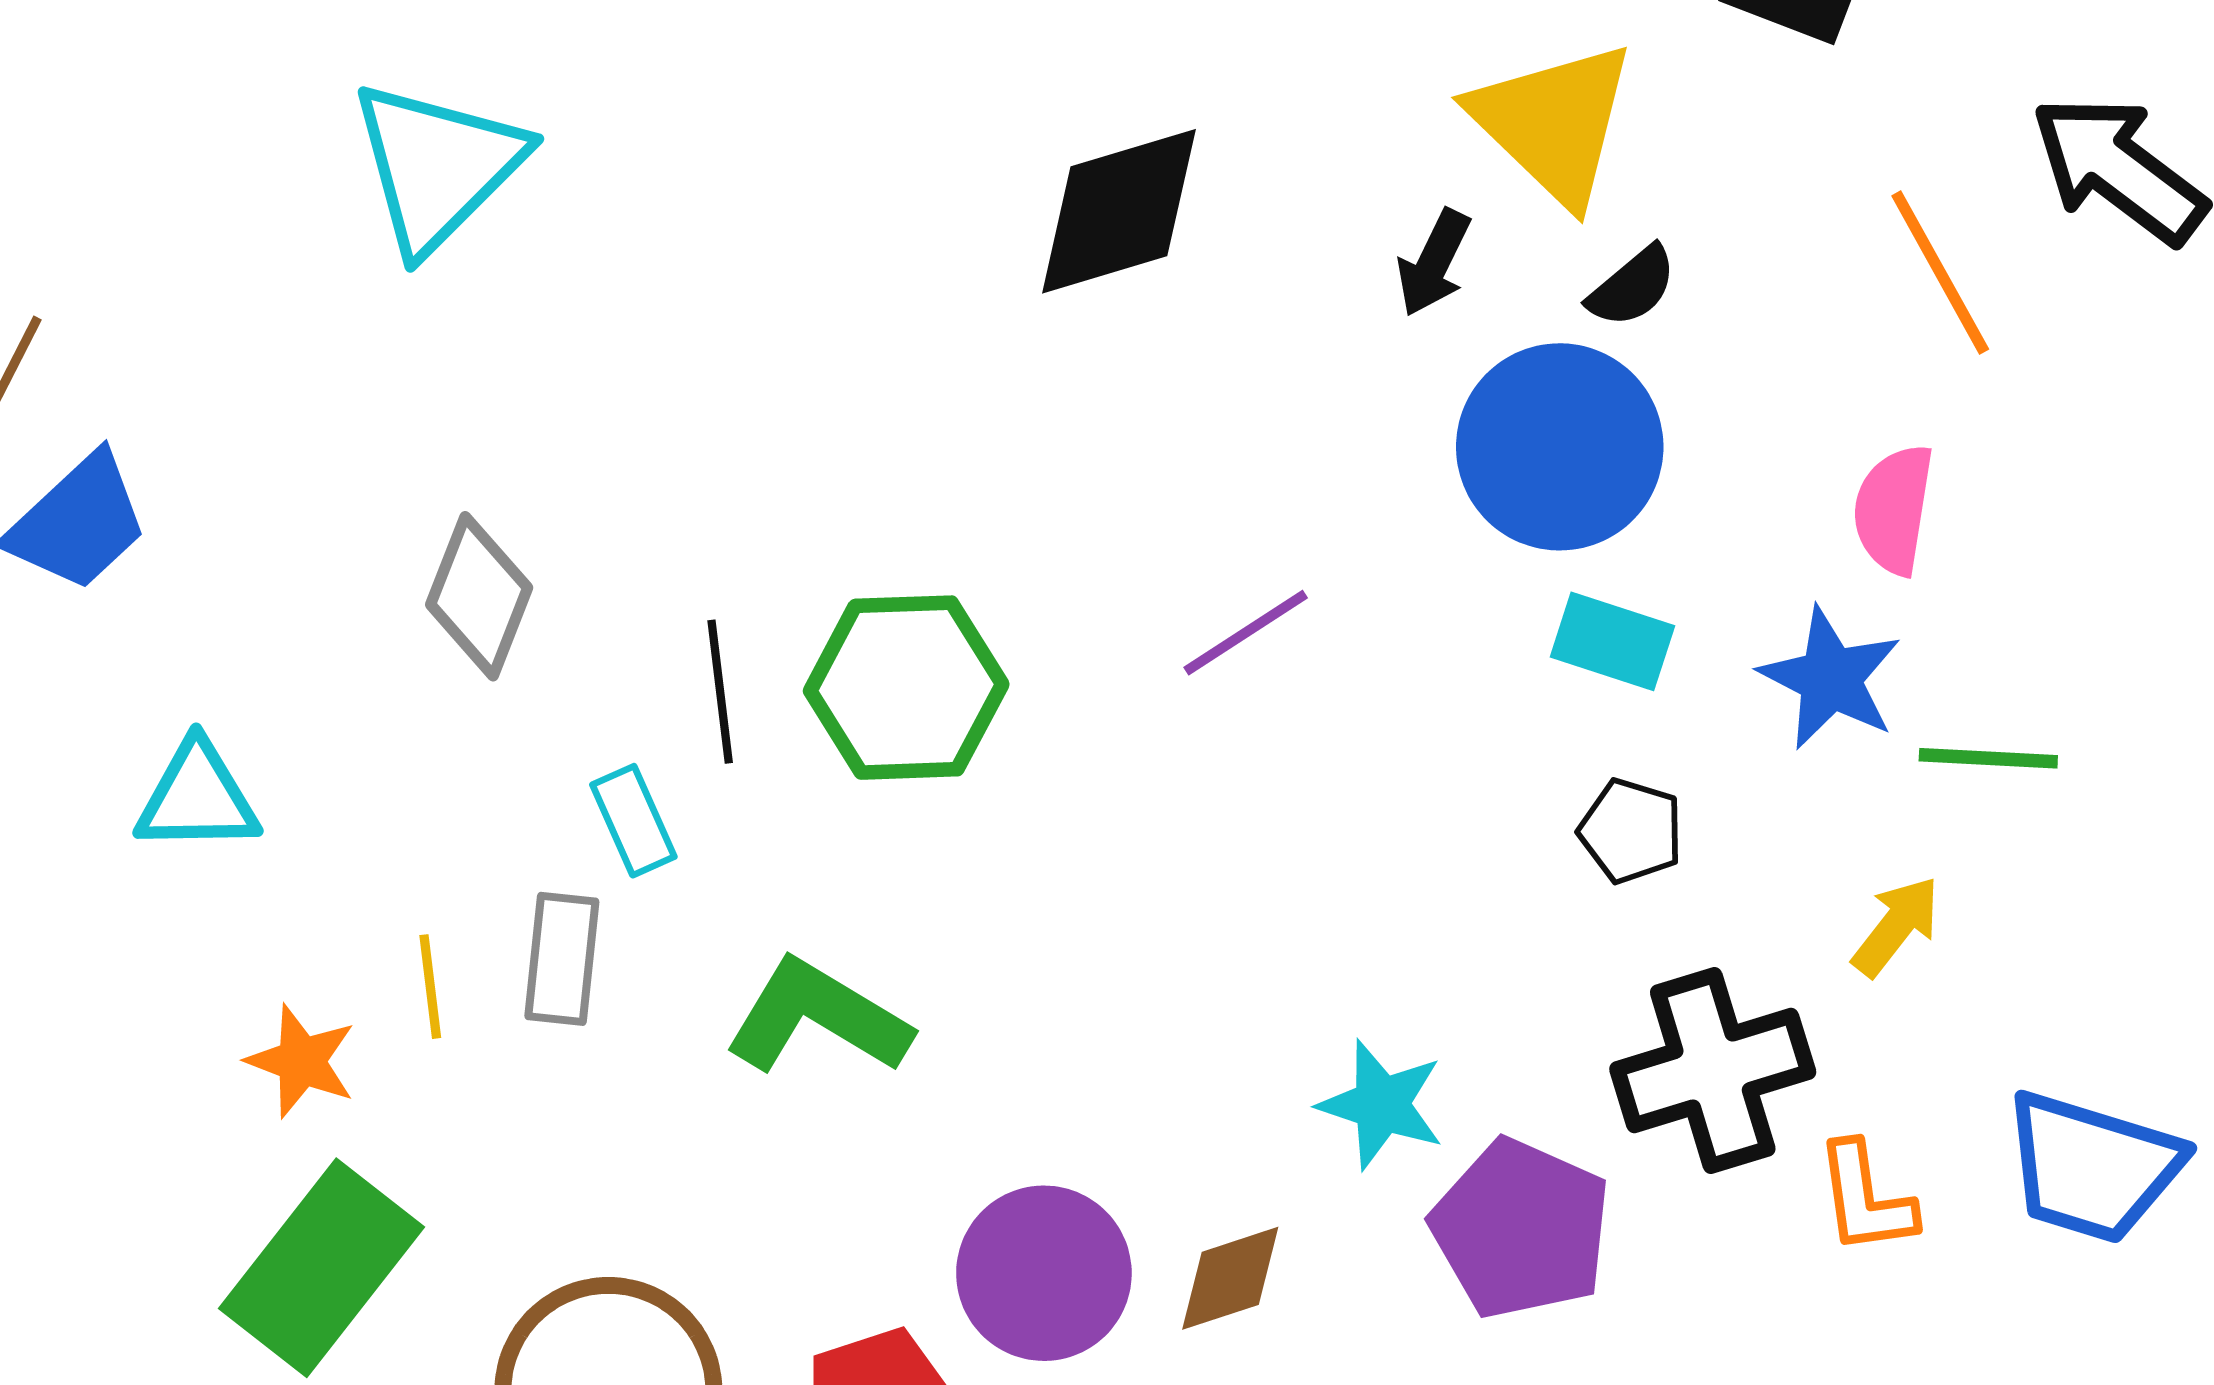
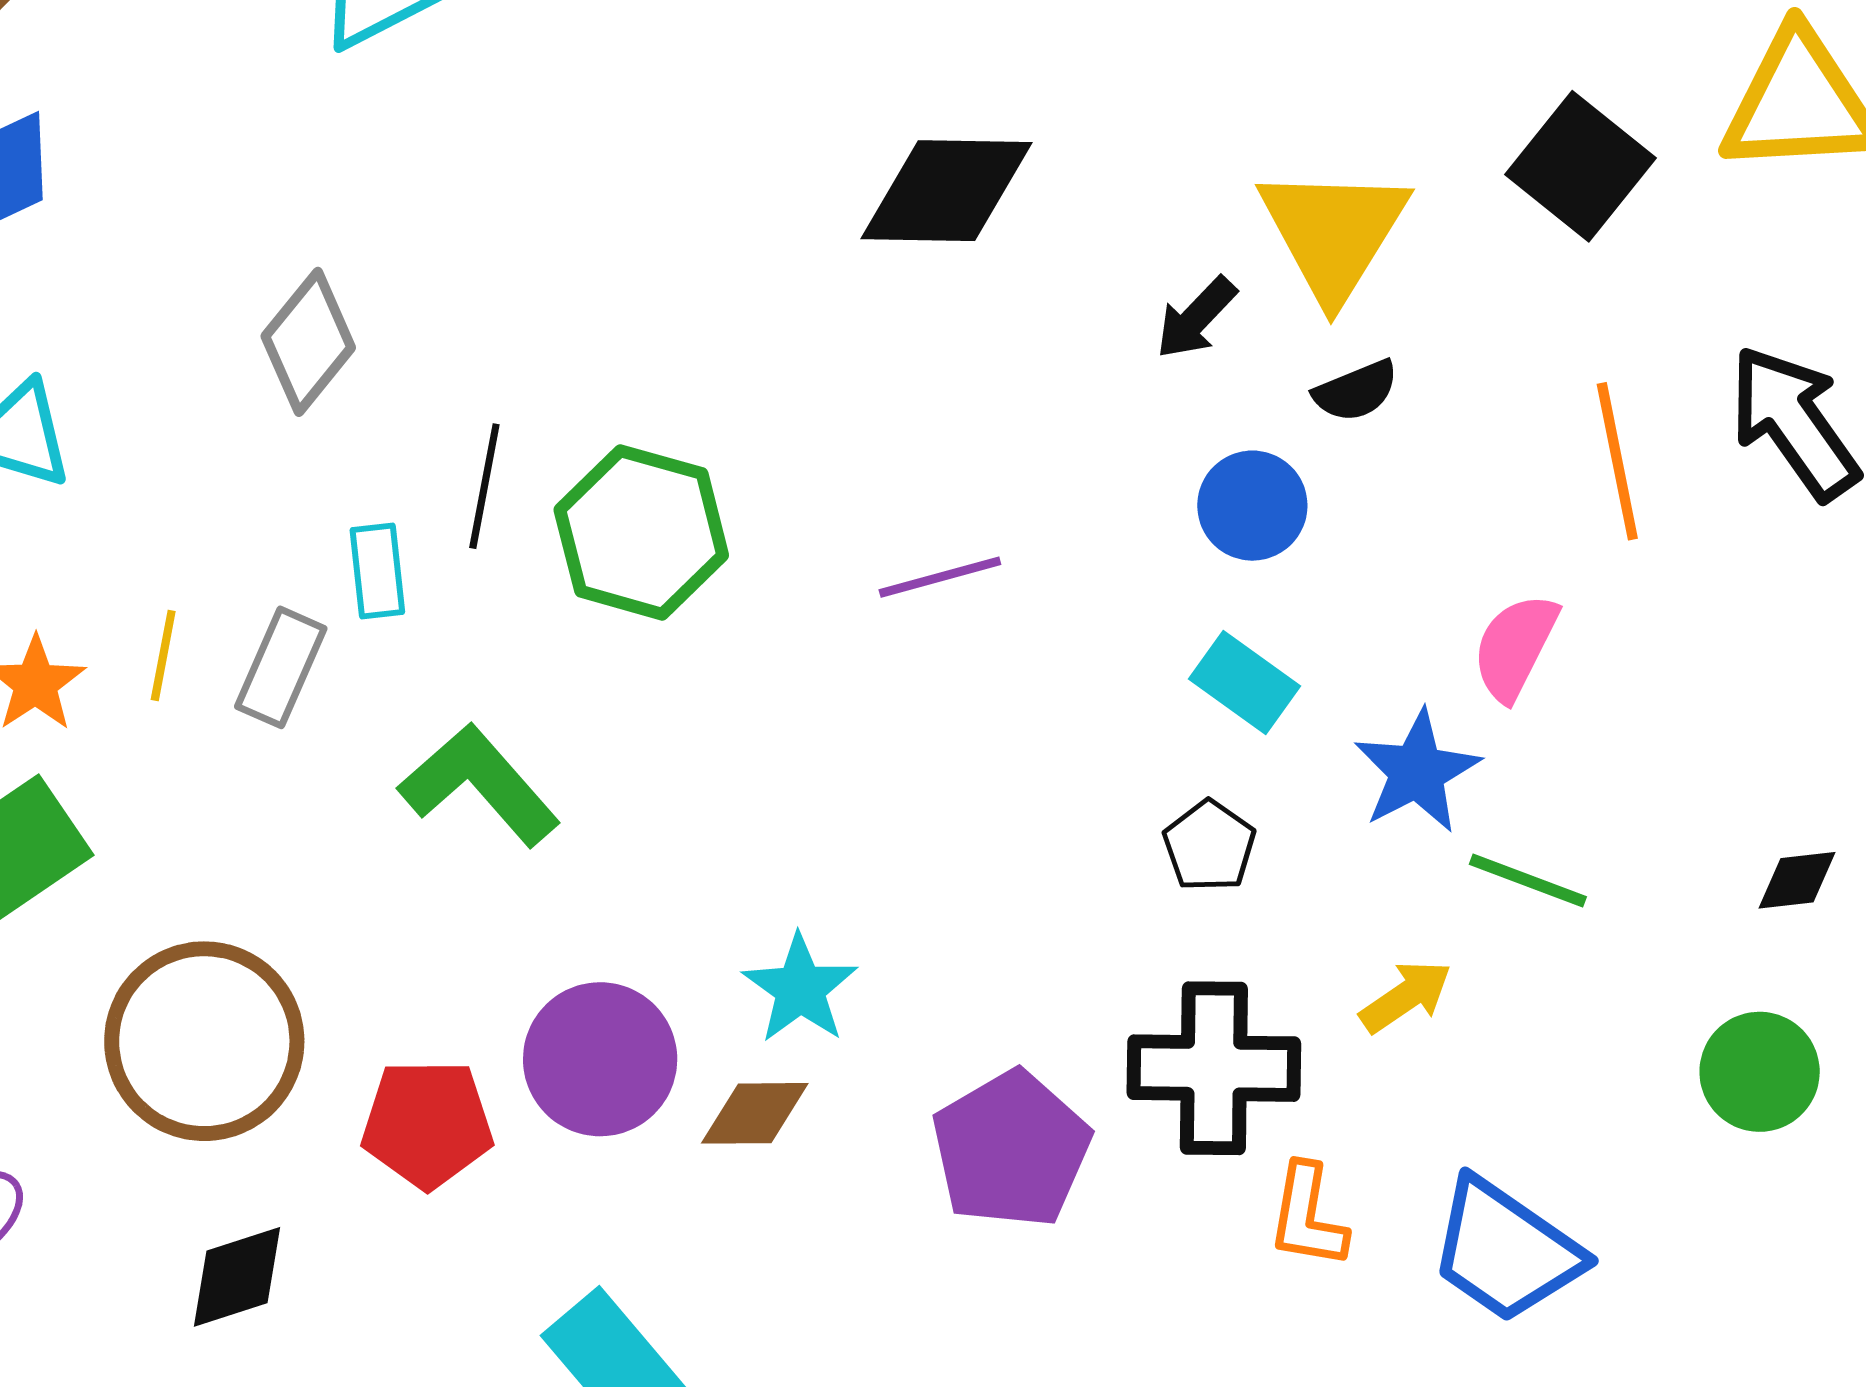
blue circle: (1560, 447) -> (1252, 506), size x0.6
cyan star: (1381, 1104) -> (800, 989), moved

